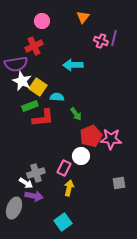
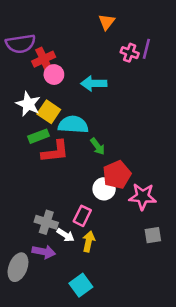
pink circle: (42, 21) -> (54, 75), moved
purple semicircle: (16, 64) -> (21, 44), moved
cyan semicircle: (57, 97) -> (73, 125), size x1.6
pink star: (111, 139) -> (143, 197), moved
white circle: (81, 156) -> (104, 189), moved
gray cross: (36, 173) -> (46, 222), turned 36
white arrow: (26, 183) -> (66, 235), moved

